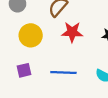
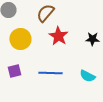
red star: (72, 32) -> (58, 36), turned 30

